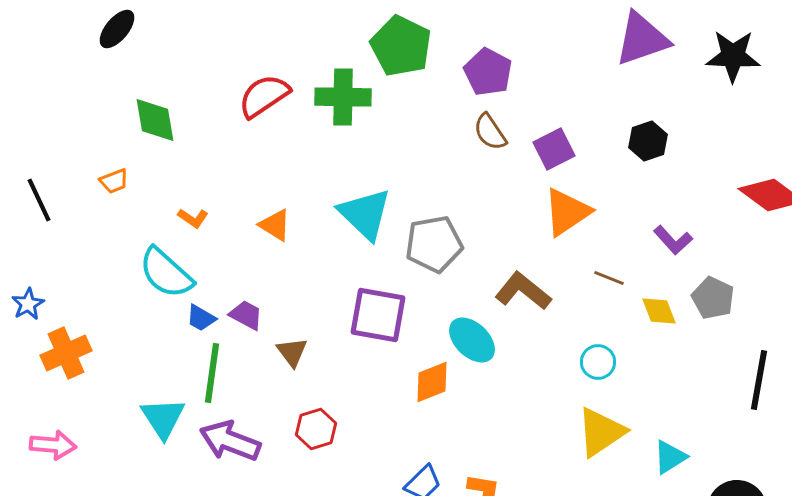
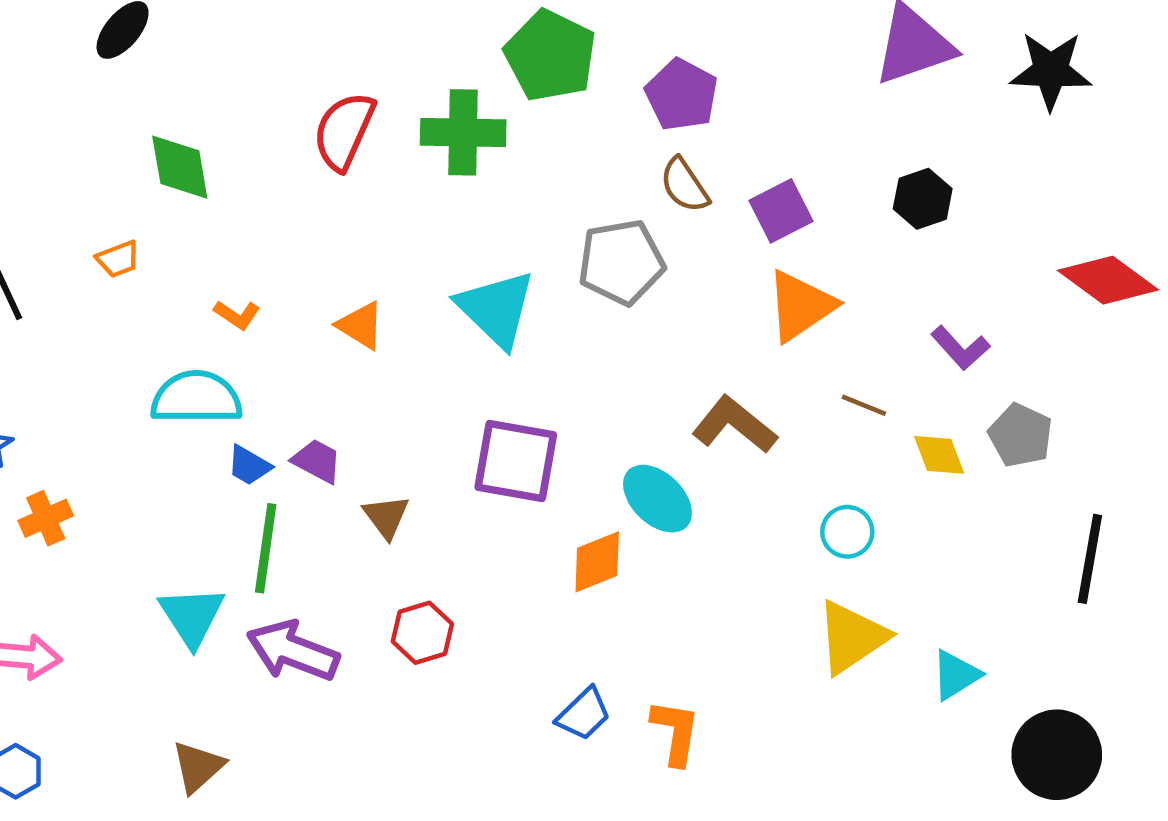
red semicircle: (264, 96) -> (344, 131), turned -32
gray pentagon: (434, 244) -> (621, 262), moved
cyan semicircle: (166, 273) -> (196, 398), turned 138
orange cross: (66, 353) -> (46, 518), size x0.7

